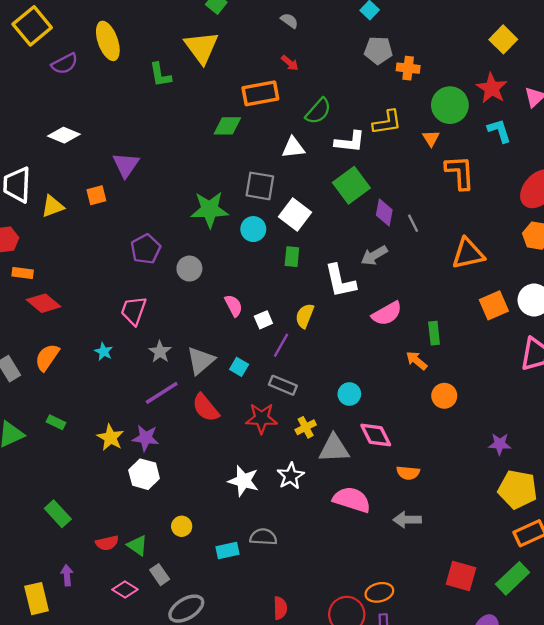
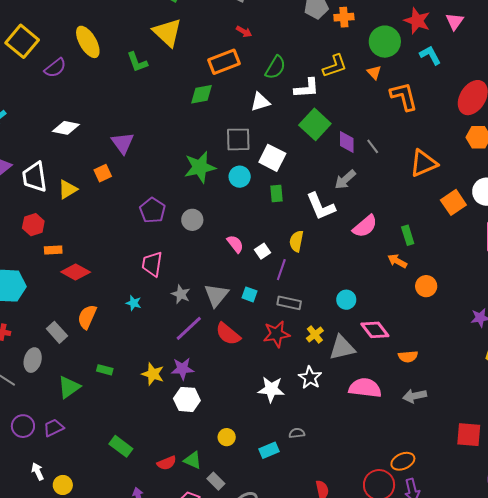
gray semicircle: (263, 537) -> (297, 433), size x0.7

